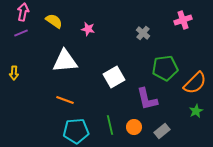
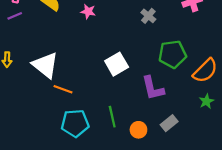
white triangle: (65, 61) -> (45, 65), moved, turned 44
orange circle: (134, 127) -> (138, 130), moved

